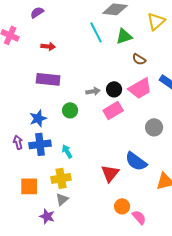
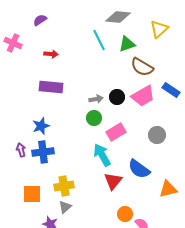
brown semicircle: (139, 59) -> (142, 67), size x1.6
green circle: (70, 110) -> (94, 118), moved
pink rectangle: (113, 110) -> (116, 132), moved
cyan arrow: (67, 151) -> (102, 155), moved, size x1.6

